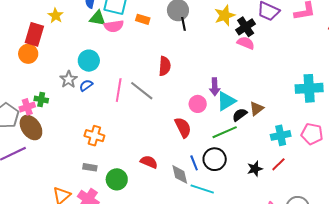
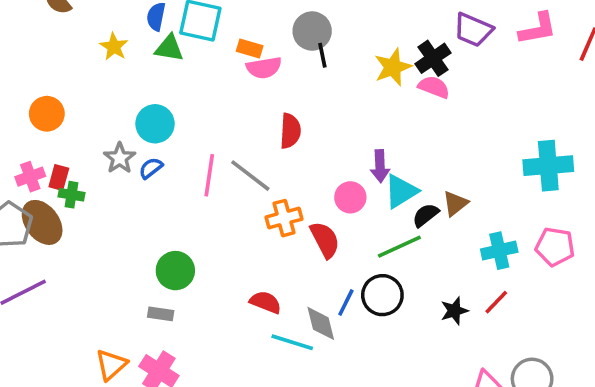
yellow star: (225, 15) -> (393, 67), moved
yellow star: (56, 16) -> (114, 47), moved
pink semicircle: (114, 26) -> (264, 68), moved
red rectangle: (34, 34) -> (59, 177), moved, size x0.6
pink cross: (27, 107) -> (30, 177), moved
brown ellipse: (31, 128) -> (42, 222), moved
orange cross: (94, 136) -> (284, 218), moved, turned -30
blue line: (194, 163) -> (346, 302), turned 49
green circle: (117, 179) -> (175, 271), moved
cyan line: (202, 189) -> (292, 342), moved

